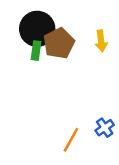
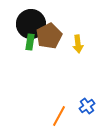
yellow arrow: (101, 41) -> (78, 44), moved

